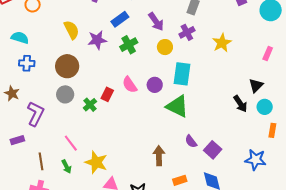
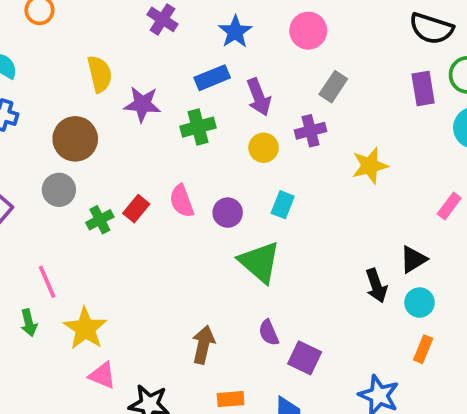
blue rectangle: (120, 19) -> (212, 78), moved
cyan rectangle: (182, 74) -> (283, 205), size x0.6
purple square: (213, 150) -> (305, 358), turned -30

